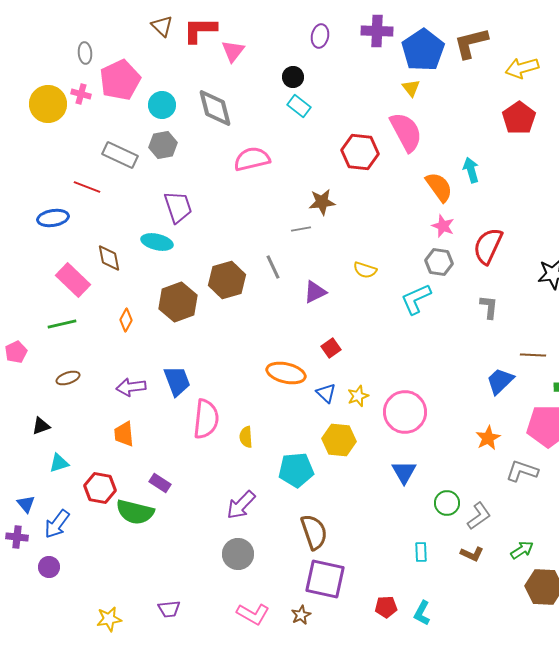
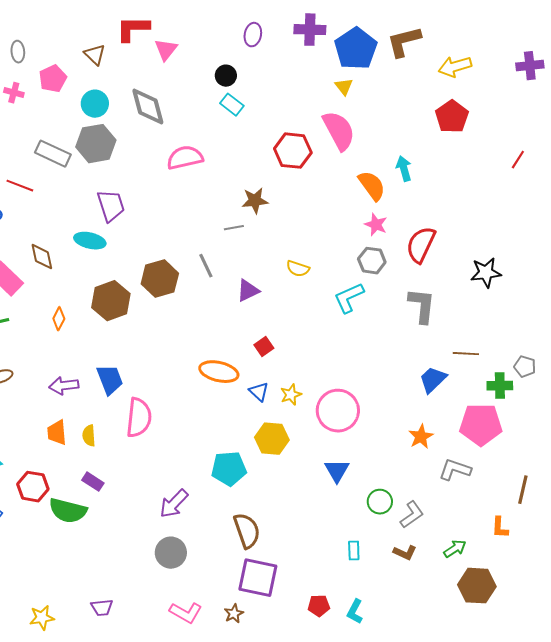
brown triangle: (162, 26) -> (95, 55), moved
pink pentagon: (120, 80) -> (53, 79), size x0.7
gray hexagon: (163, 145) -> (96, 144), size x1.4
gray L-shape: (489, 307) -> (422, 306), size x1.5
yellow semicircle: (246, 437) -> (89, 436), moved

